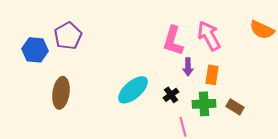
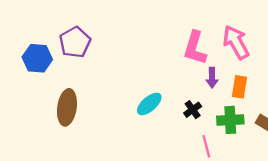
cyan ellipse: (133, 90) -> (149, 104), size x0.7

